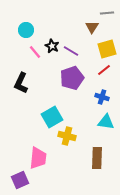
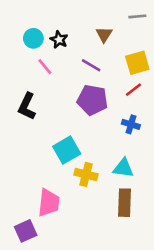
brown triangle: (92, 27) -> (104, 34), moved
black star: (52, 46) -> (59, 40), moved
purple pentagon: (72, 78) -> (92, 100), turned 30
cyan triangle: (106, 122) -> (123, 168), moved

